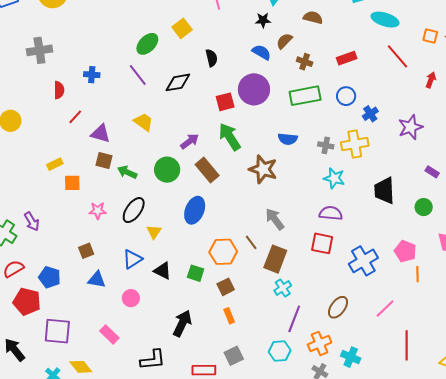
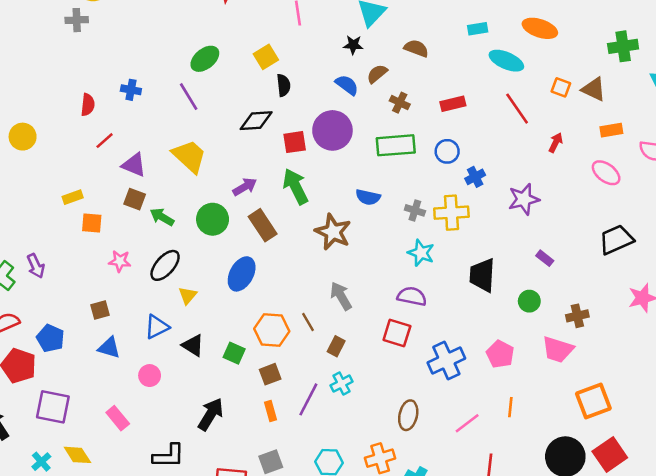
yellow square: (182, 28) -> (266, 57), moved
gray cross: (39, 50) -> (77, 20), moved, size x0.7
black diamond: (178, 82) -> (256, 121), moved
yellow trapezoid: (143, 122) -> (189, 156), size x1.4
brown rectangle: (275, 259) -> (336, 346), size x0.6
orange line: (418, 274) -> (510, 407), moved
brown ellipse: (338, 307) -> (408, 415), turned -30
purple line: (294, 319) -> (308, 399), moved

